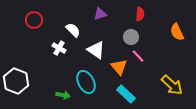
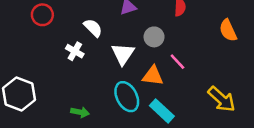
gray circle: (131, 37) -> (154, 37), moved
white triangle: (96, 50) -> (123, 54), turned 30
orange triangle: (119, 67) -> (153, 76), turned -42
cyan ellipse: (86, 82) -> (127, 97), moved

